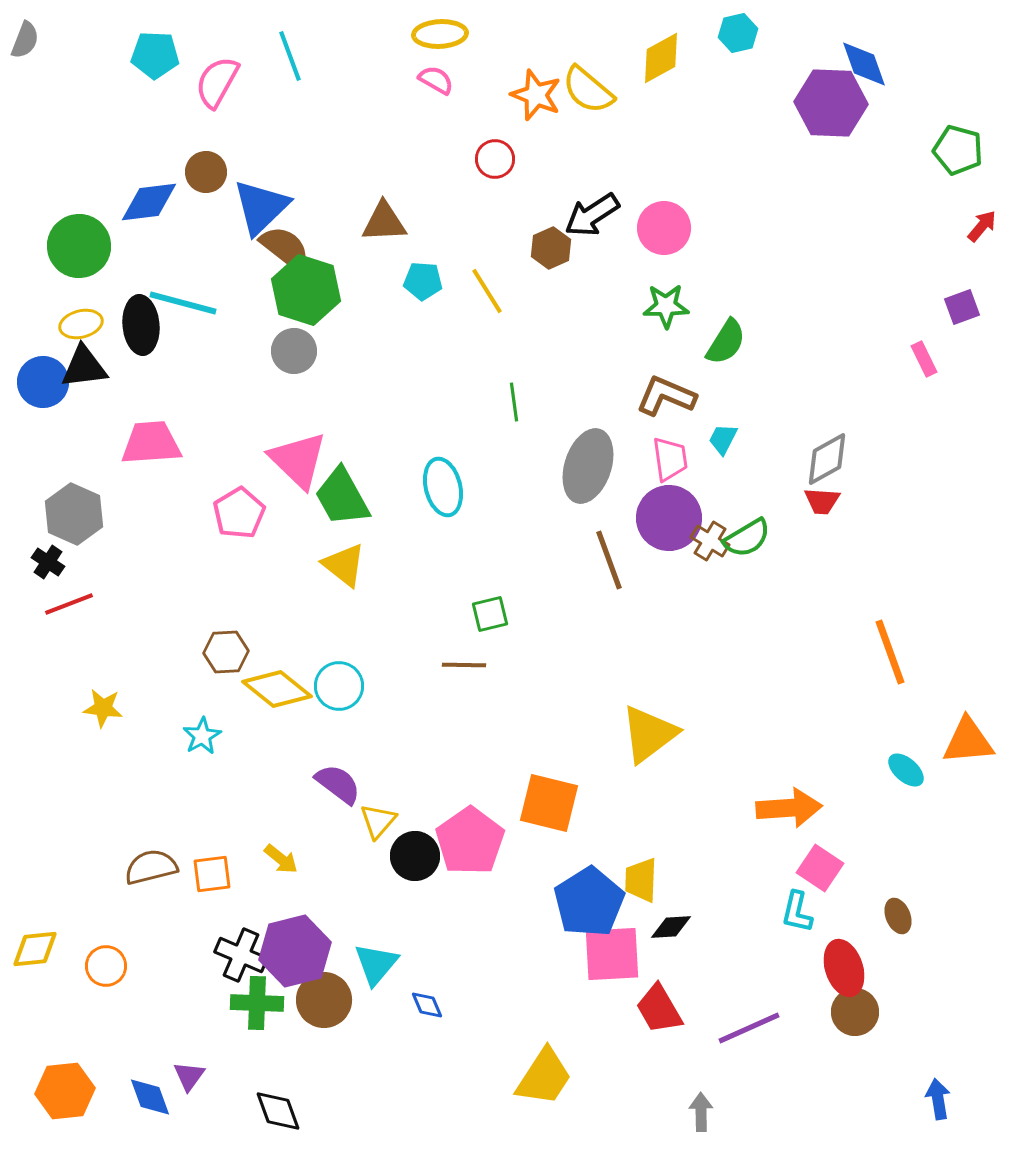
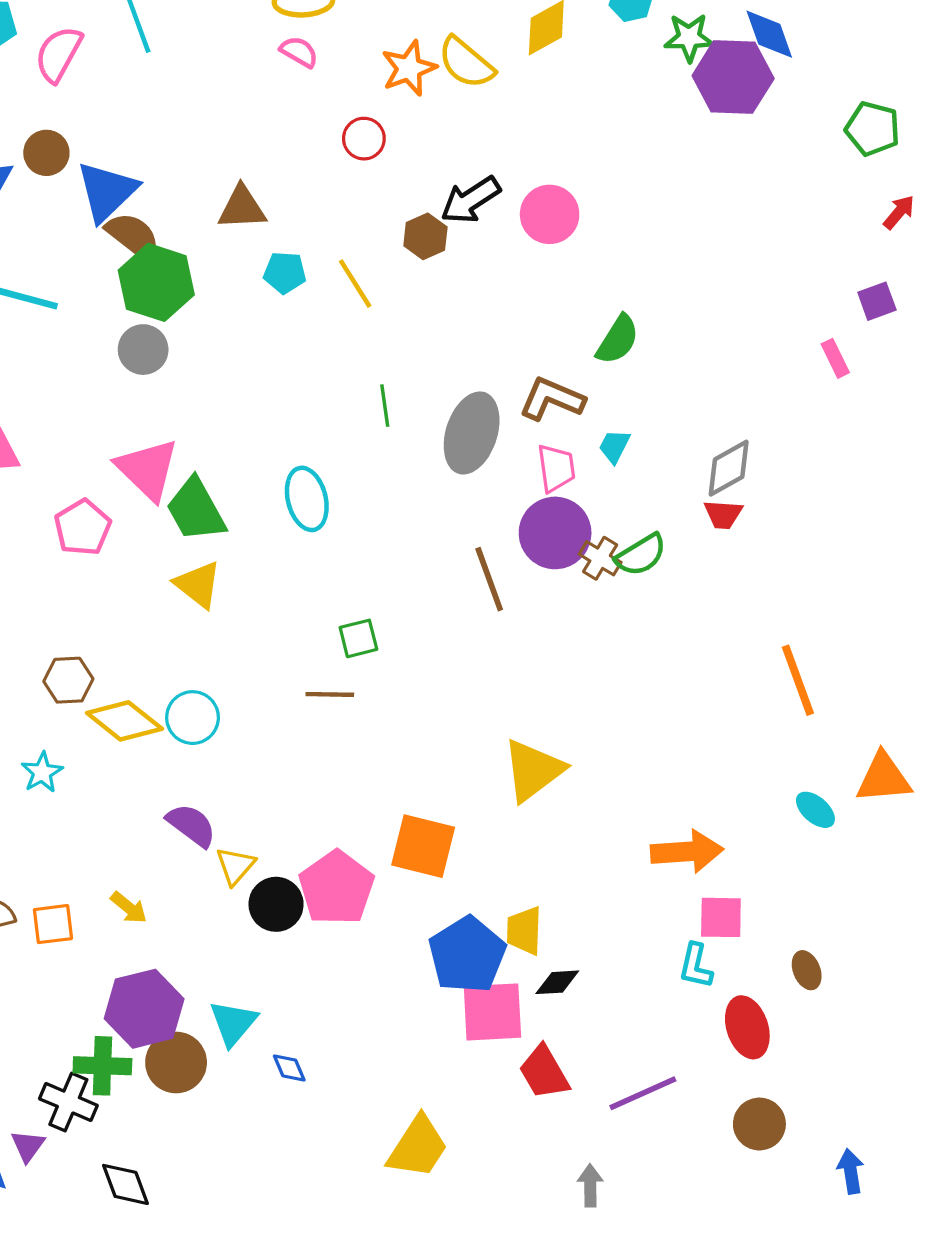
orange star: (536, 95) -> (409, 68), turned 30
green star: (666, 306) -> (689, 38), moved
gray ellipse: (588, 466) -> (472, 433), moved
pink square: (820, 868) -> (721, 917), turned -33
black cross: (241, 955) -> (68, 1102), moved
brown circle: (855, 1012) -> (759, 1124), moved

